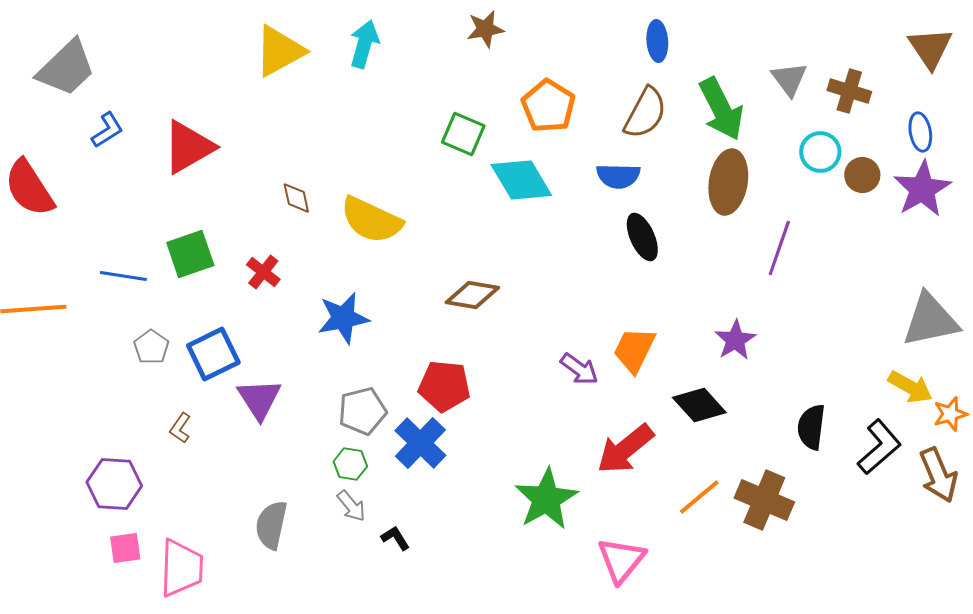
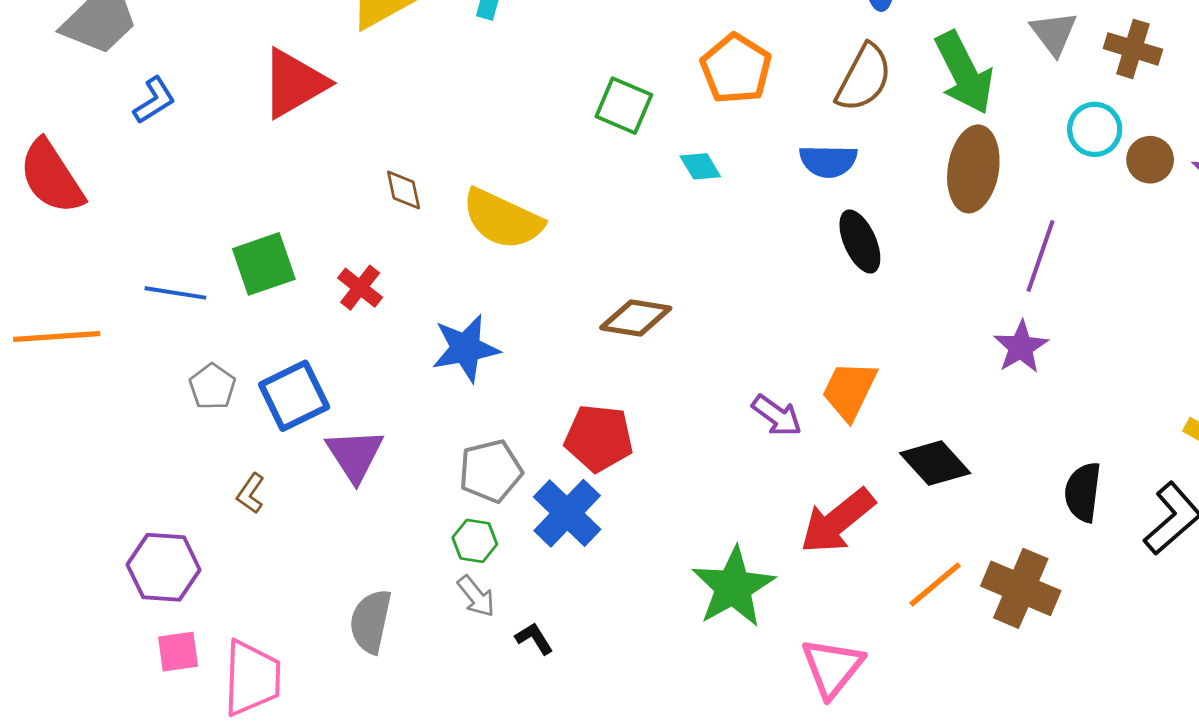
red triangle: (188, 147) -> (294, 83), moved
cyan diamond: (521, 180) -> (700, 166), size x0.5
purple star: (735, 340) -> (1021, 347), moved

